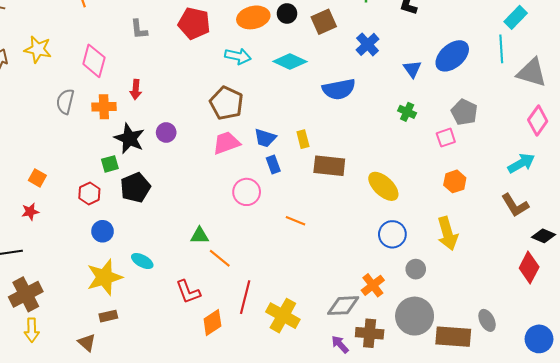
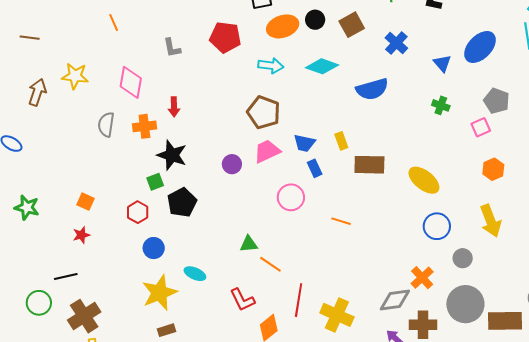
purple circle: (166, 132) -> (232, 164), moved

